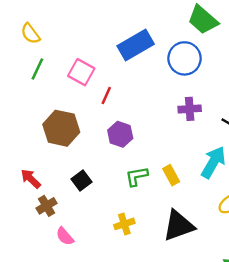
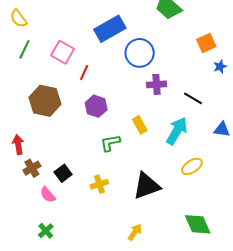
blue circle: (185, 58) -> (140, 53), moved
yellow rectangle: (171, 175) -> (140, 125), moved
red arrow: (31, 179) -> (18, 145), turned 36
black square: (81, 180) -> (63, 173), moved

